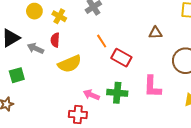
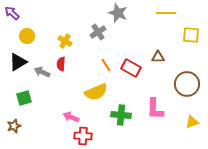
yellow circle: (34, 11) -> (27, 36), moved
red rectangle: (121, 58) -> (131, 68), moved
yellow semicircle: (70, 64) -> (96, 92), moved
pink arrow: (91, 95) -> (71, 117), moved

